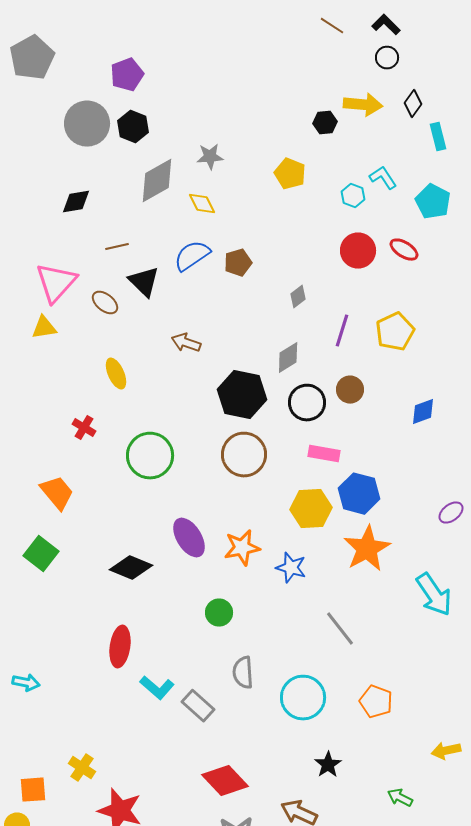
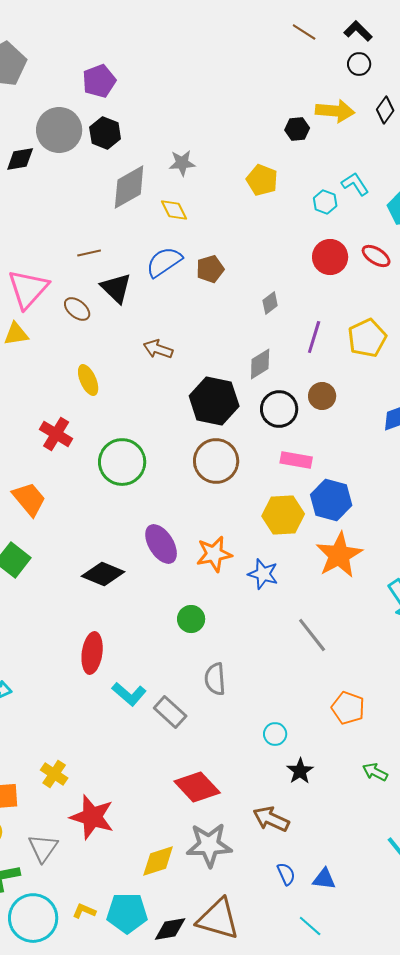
black diamond: (76, 202) -> (20, 159), moved
red cross: (84, 428) -> (56, 434), size x1.4
cyan circle: (303, 698) -> (275, 734), moved, size x0.5
green arrow: (400, 798) -> (375, 772), moved

